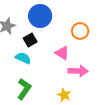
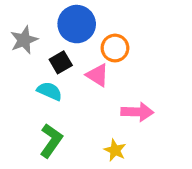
orange circle: (80, 31) -> (115, 48), moved
pink triangle: (62, 53) -> (97, 75), moved

